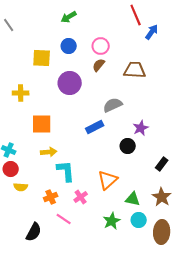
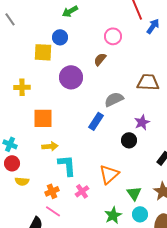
blue circle: (69, 46) -> (60, 37), moved
pink circle: (101, 46) -> (113, 36), moved
brown trapezoid: (135, 70) -> (148, 82), moved
blue rectangle: (95, 127) -> (96, 121), turned -30
green triangle: (133, 199) -> (134, 193), turned 42
pink line: (64, 219) -> (53, 211), moved

